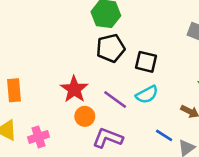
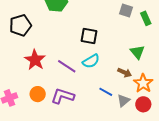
black pentagon: (111, 48) -> (20, 25), moved
orange circle: (85, 116) -> (38, 94), moved

